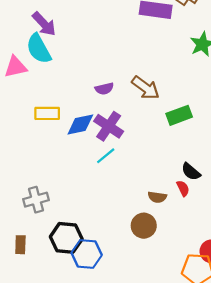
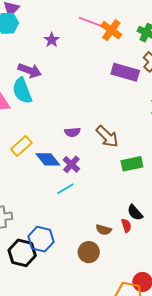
purple arrow: (44, 24) -> (30, 70), turned -35
yellow rectangle: (47, 113) -> (21, 146), turned -50
blue diamond: (80, 124) -> (48, 159), turned 55
purple cross: (109, 126) -> (71, 164), size x0.7
blue hexagon: (87, 254) -> (41, 239), moved

